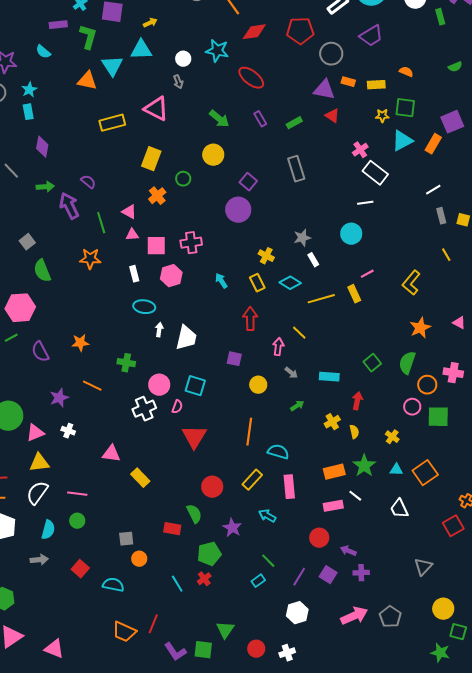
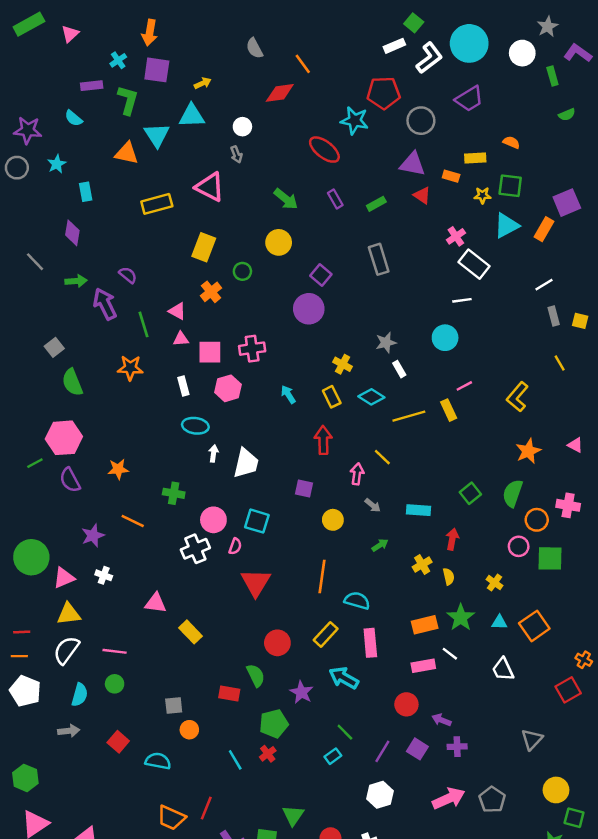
red diamond: (254, 32) -> (280, 93), moved
cyan star: (217, 51) -> (355, 121), moved
green semicircle: (455, 67) -> (567, 115), moved
orange rectangle: (348, 82) -> (451, 176), moved
cyan rectangle: (28, 112) -> (86, 192), moved
pink hexagon: (20, 308) -> (64, 438), moved
cyan arrow: (267, 516) -> (344, 678), size x1.4

